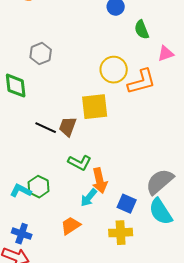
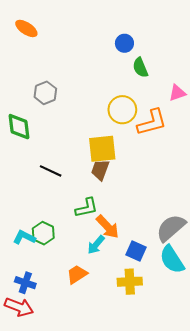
green semicircle: (142, 30) -> (140, 68), moved
brown trapezoid: (68, 127) -> (100, 170), moved
green L-shape: (80, 163) -> (86, 208), turned -40
orange arrow: (100, 181) -> (108, 227), turned -30

